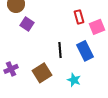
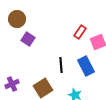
red rectangle: (79, 17) -> (80, 32), turned 48

